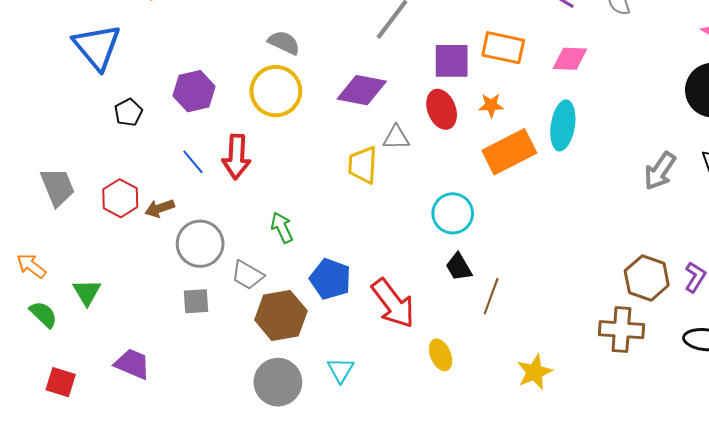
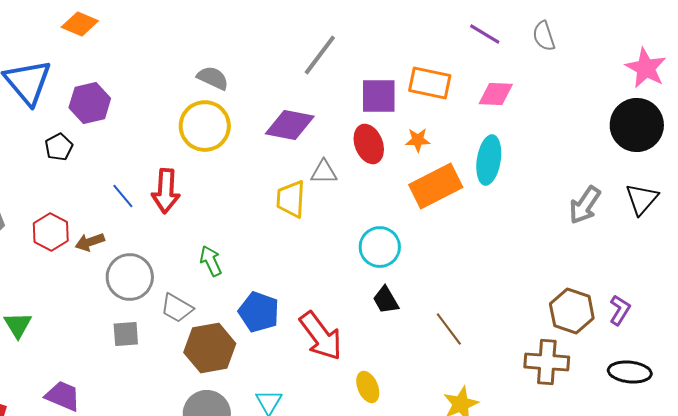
purple hexagon: (194, 91) -> (90, 103), moved
brown line: (491, 296) -> (449, 329), moved, turned -57

